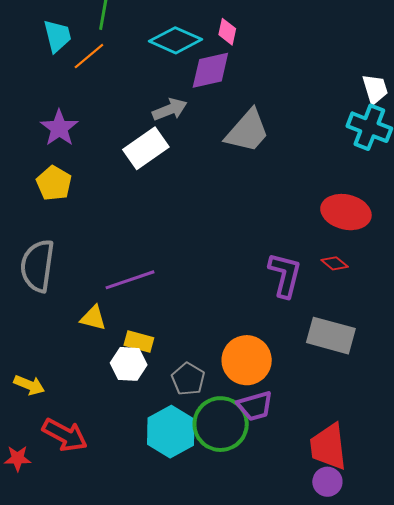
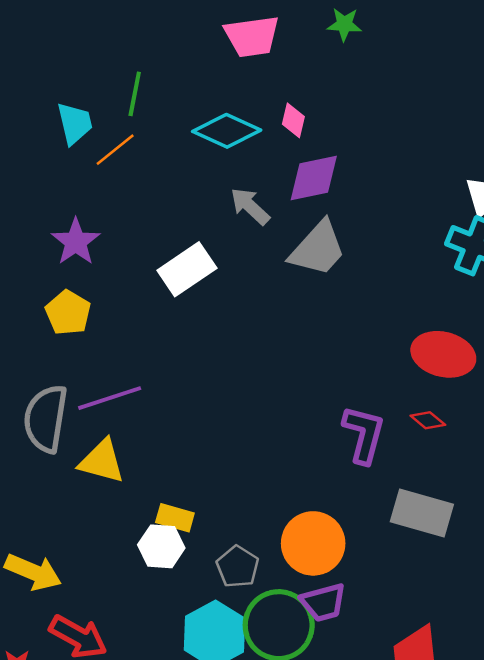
purple diamond: (210, 70) -> (314, 178), moved
gray arrow: (170, 109) -> (250, 206), moved, turned -116
purple line: (130, 280) -> (110, 398), moved
yellow triangle: (93, 318) -> (102, 461), moved, size x1.4
yellow arrow: (29, 385) -> (33, 572), size x1.4

